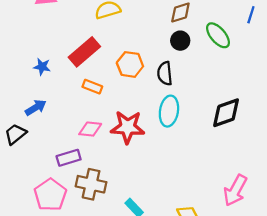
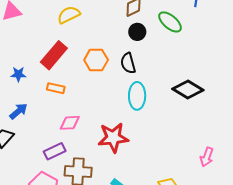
orange rectangle: (92, 87) -> (56, 88), moved
black diamond: (226, 113) -> (188, 89), turned 60
red star: (128, 127) -> (113, 138), moved
pink arrow: (235, 190) -> (207, 157), size x0.7

